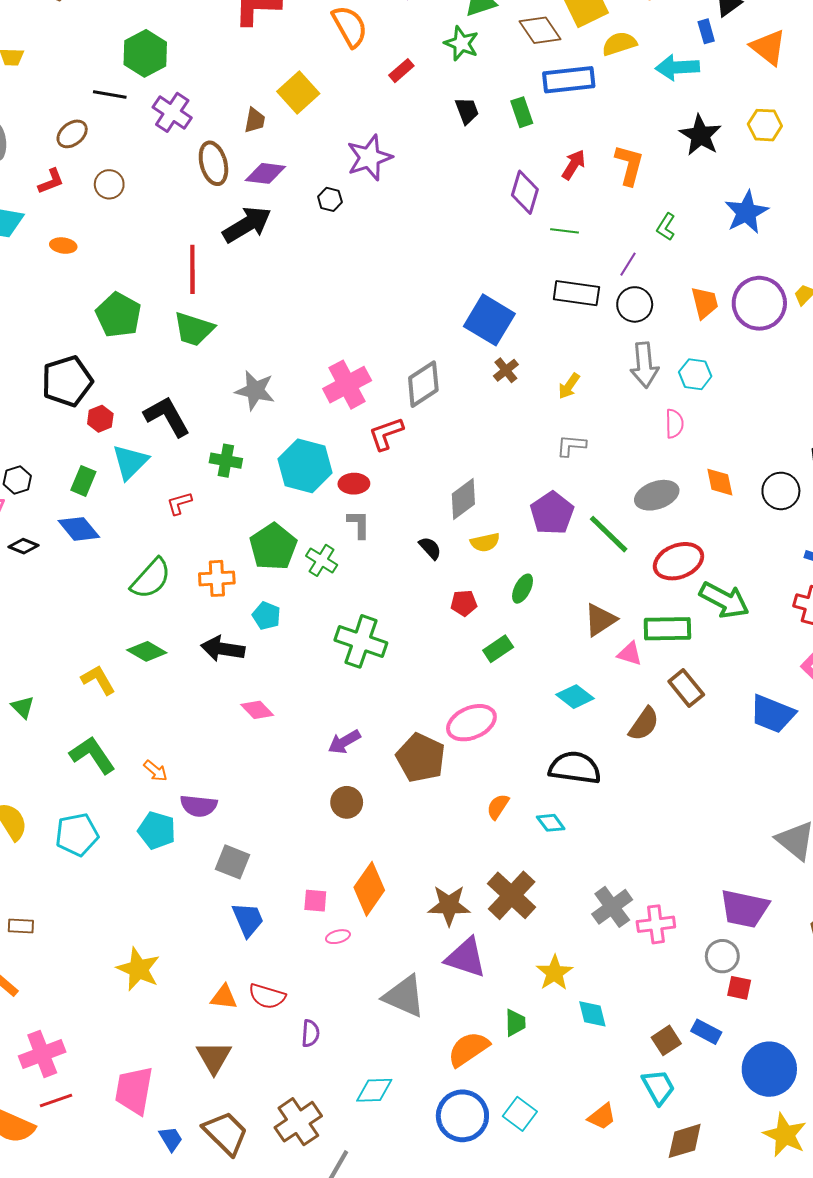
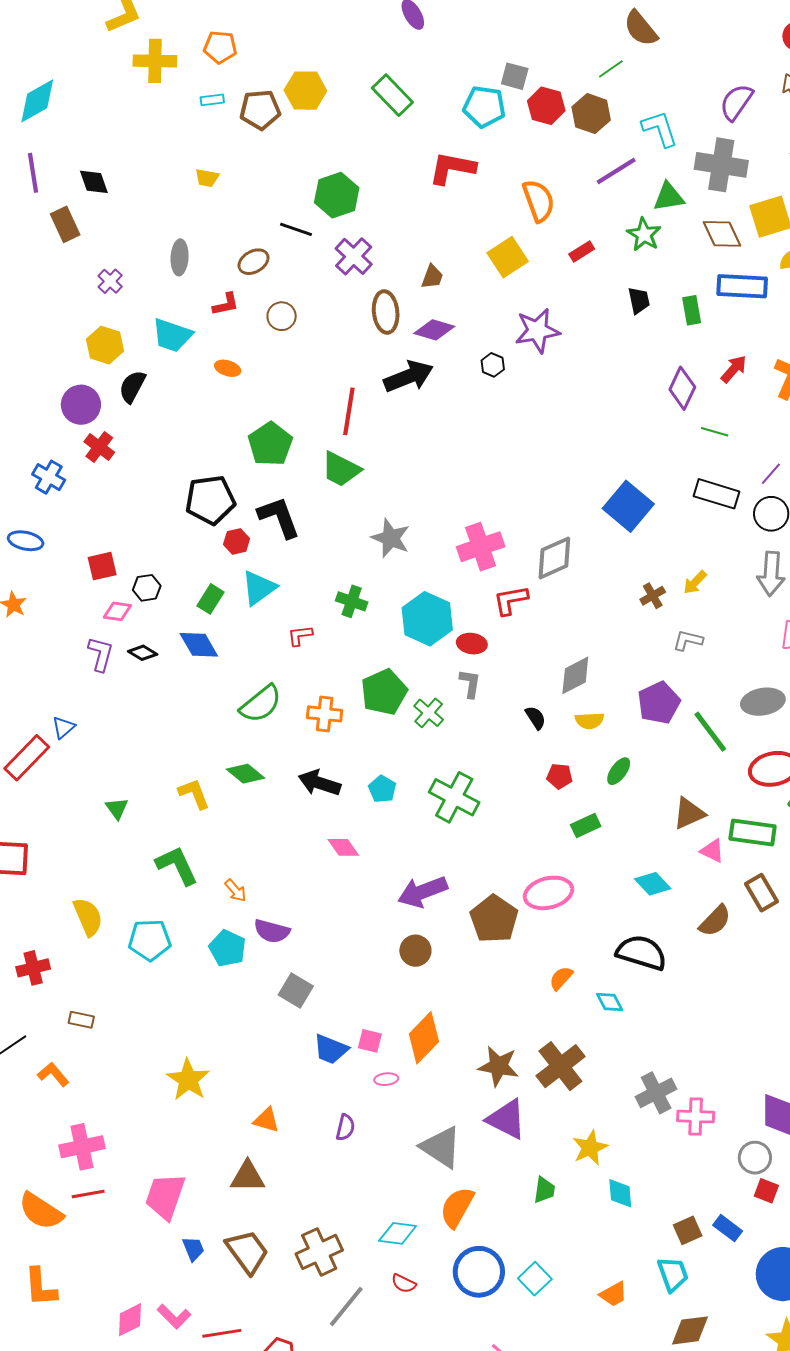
yellow square: (298, 92) -> (508, 257), moved
brown cross: (506, 370) -> (653, 596), moved
black L-shape: (167, 416) -> (279, 517), moved
cyan pentagon: (267, 616) -> (382, 789), moved
purple arrow: (344, 742) -> (423, 892), size x1.5
blue trapezoid: (248, 920) -> (331, 1049), moved, turned 126
red semicircle: (267, 996) -> (404, 1283), moved, size x0.7
purple semicircle: (310, 1033) -> (345, 1127), moved
orange semicircle: (468, 1049) -> (457, 1207), moved, turned -36
brown triangle: (214, 1057) -> (248, 1177), turned 51

